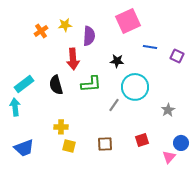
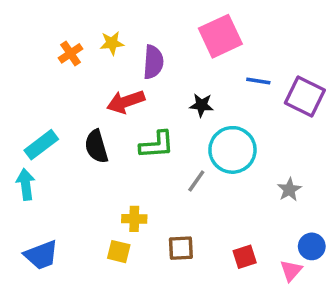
purple square: (177, 56) -> (305, 96), size x1.6
red arrow: (73, 59) -> (126, 102), turned 75
yellow cross: (61, 127) -> (134, 219), moved
red square: (142, 140) -> (245, 257), moved

